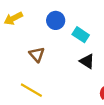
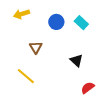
cyan rectangle: (81, 35) -> (81, 23), moved

